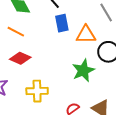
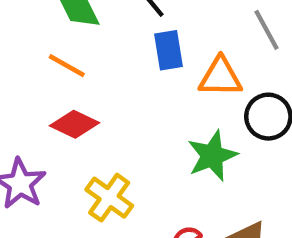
yellow cross: (37, 91) -> (109, 198), turned 35

